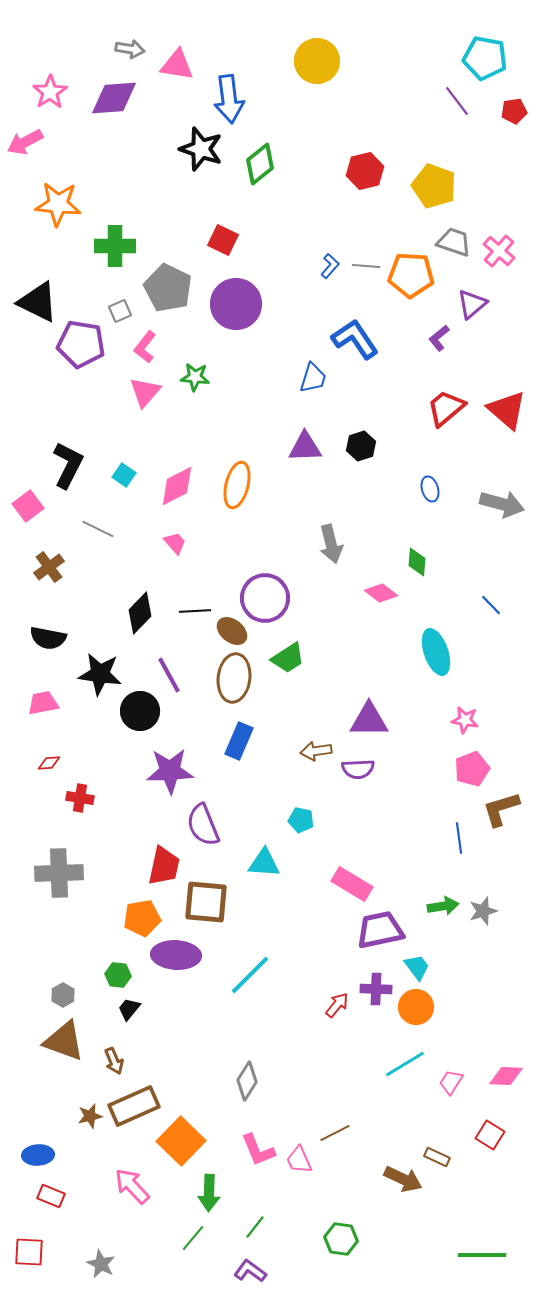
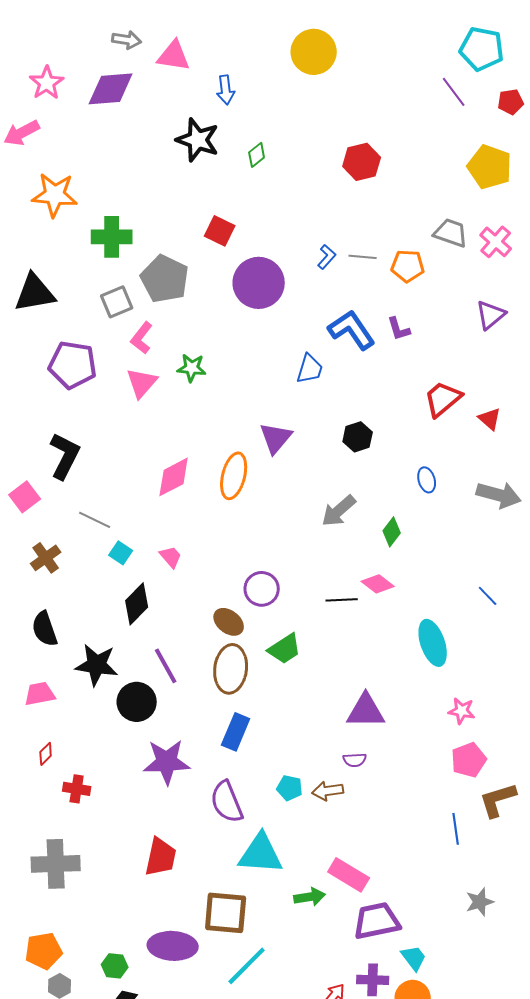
blue arrow: (229, 99) -> (226, 90), size x0.6
green diamond: (260, 164) -> (257, 155), size x0.6
yellow pentagon: (434, 186) -> (490, 167), moved
orange pentagon: (411, 275) -> (408, 266), size x0.7
black triangle: (38, 302) -> (35, 293), turned -36
purple circle: (236, 304) -> (259, 283), moved
purple triangle: (472, 304) -> (491, 315), moved
gray square: (120, 311) -> (117, 302), size x1.4
purple L-shape: (439, 338) -> (399, 329), moved, turned -68
purple pentagon: (81, 344) -> (73, 365), moved
red triangle: (507, 410) -> (490, 419), moved, size x0.6
purple triangle: (305, 447) -> (276, 438), moved, turned -48
cyan square: (124, 475) -> (121, 553), moved
pink trapezoid: (175, 543) -> (171, 557), moved
gray arrow: (331, 544) -> (339, 511), moved, turned 63
green diamond: (417, 562) -> (392, 532), moved, turned 32
purple circle: (265, 598) -> (262, 589), size x0.7
black line: (195, 611) -> (342, 600), moved
black semicircle: (48, 638) -> (45, 629), turned 60
brown arrow: (316, 751) -> (328, 791), moved
red diamond: (49, 763) -> (46, 754), turned -40
purple semicircle: (358, 769) -> (355, 760), size x0.7
cyan pentagon: (301, 820) -> (290, 788), moved
purple semicircle: (203, 825) -> (227, 802), moved
cyan triangle: (264, 863) -> (261, 854), size x1.4
brown square: (206, 902) -> (226, 913), moved
green arrow: (443, 906) -> (310, 897), moved
orange pentagon: (142, 918) -> (44, 951), moved

